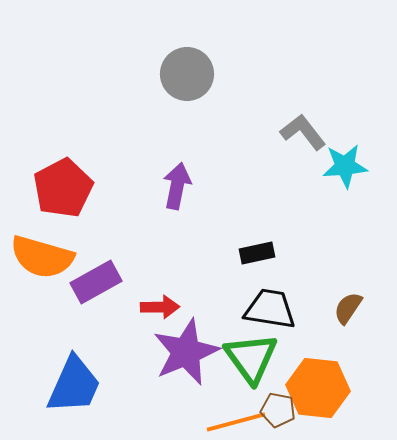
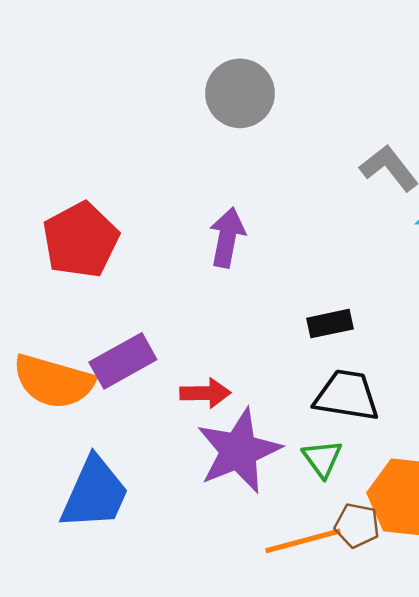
orange semicircle: (42, 257) -> (54, 381), moved
green triangle: (251, 358) -> (322, 459), size x0.6

